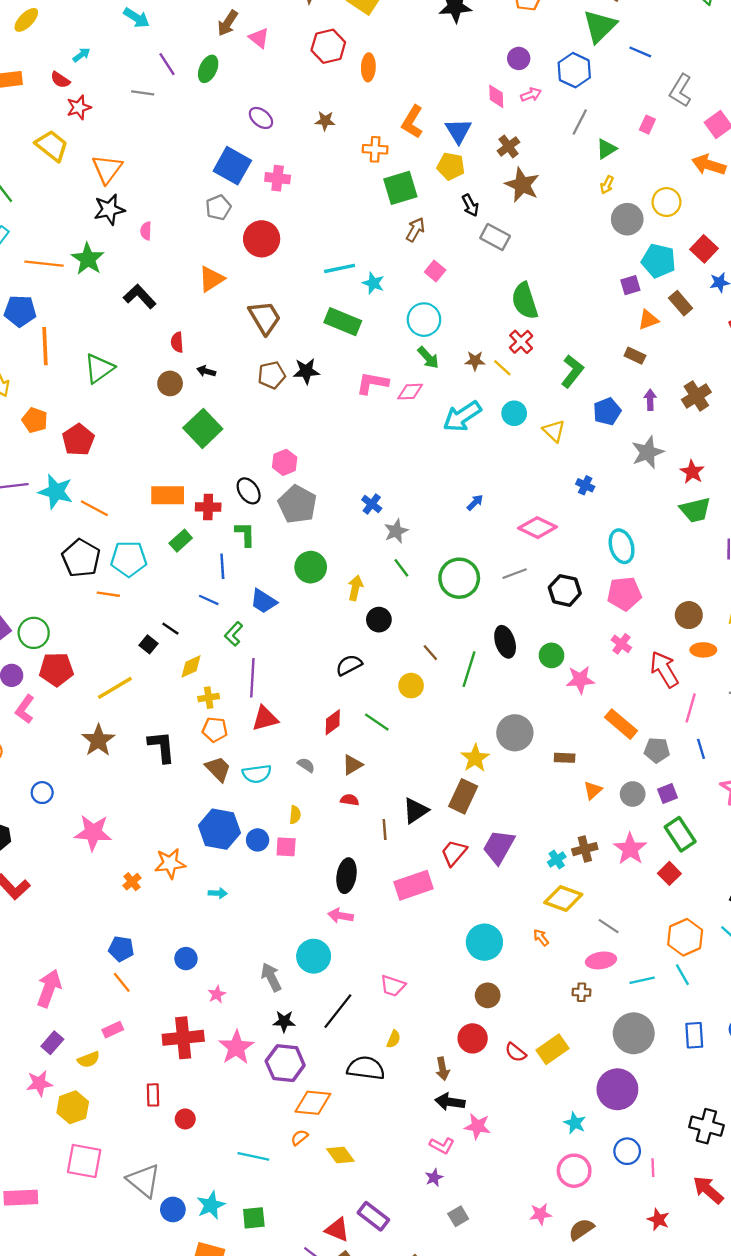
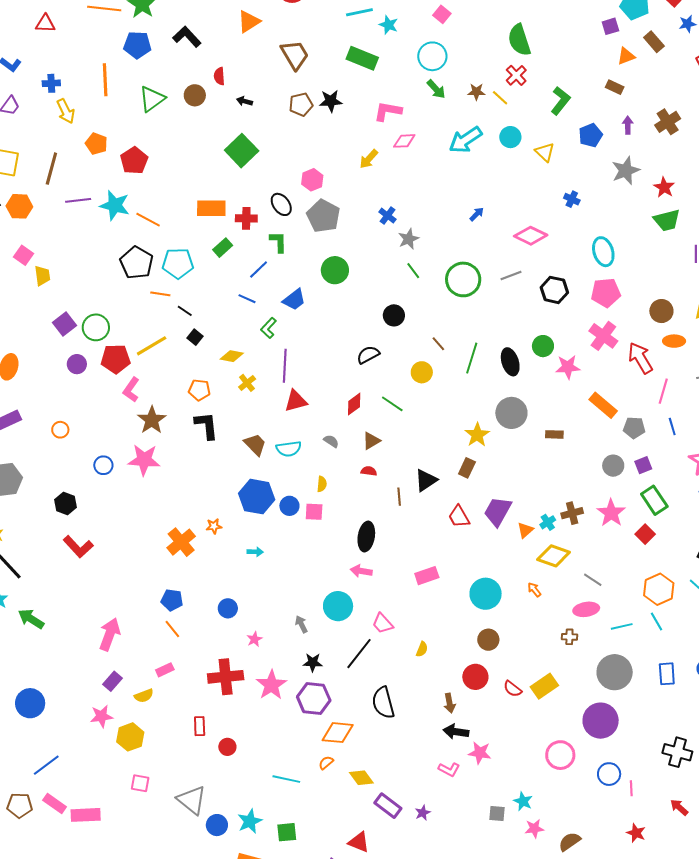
blue pentagon: (20, 311) -> (137, 45), moved
brown circle: (170, 383) -> (195, 95), moved
pink diamond: (410, 392) -> (404, 141), moved
blue line: (222, 566) -> (259, 270), turned 50
yellow arrow: (355, 588) -> (369, 159), moved, turned -150
blue trapezoid: (263, 601) -> (294, 300), turned -70
black line: (170, 629) -> (185, 311), moved
black ellipse: (505, 642) -> (510, 362), moved
pink cross: (621, 644) -> (603, 336), size x1.6
yellow diamond: (191, 666) -> (232, 356), turned 35
yellow line: (115, 688) -> (152, 346), moved
yellow cross: (209, 698) -> (247, 383), turned -30
pink L-shape: (25, 709) -> (131, 390), moved
orange pentagon: (215, 730) -> (199, 390), moved
orange triangle: (593, 790) -> (525, 530), moved
brown rectangle: (463, 796) -> (467, 468), size x0.7
pink star: (93, 833) -> (144, 460), moved
red trapezoid: (454, 853) -> (459, 517), turned -70
orange star: (170, 863) -> (214, 526), size x0.6
orange cross: (132, 882) -> (181, 542), size x1.8
pink rectangle: (414, 885) -> (427, 576), moved, size x0.7
gray arrow: (271, 977) -> (301, 624), size x0.7
pink trapezoid: (393, 986) -> (383, 623), moved, turned 30
yellow semicircle: (394, 1039) -> (422, 649), moved
black semicircle: (366, 1068) -> (383, 703), turned -112
cyan star: (575, 1123) -> (523, 801), moved
pink square: (84, 1161) -> (140, 783), size x0.6
pink circle: (574, 1171) -> (560, 755), moved
purple star: (434, 1178) -> (423, 813), moved
red arrow: (708, 1190) -> (679, 807), size x0.7
purple rectangle: (373, 1216) -> (388, 806), moved
gray square: (458, 1216) -> (497, 814), moved, turned 36

